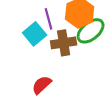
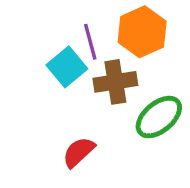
green ellipse: (91, 31) -> (159, 117), moved

